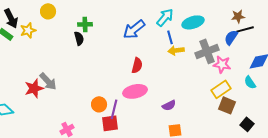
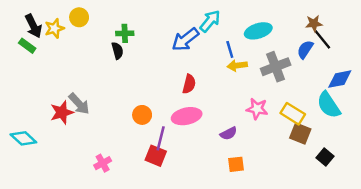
cyan arrow: (165, 17) -> (210, 21), moved
black line: (245, 29) -> (322, 40), turned 66
yellow star: (28, 30) -> (54, 28), moved
pink star: (222, 64) -> (257, 109), moved
cyan semicircle: (250, 82) -> (329, 105), size x1.6
yellow rectangle: (221, 89) -> (293, 114), turned 66
orange circle: (99, 104) -> (142, 115), moved
red square: (110, 123) -> (156, 156), turned 30

